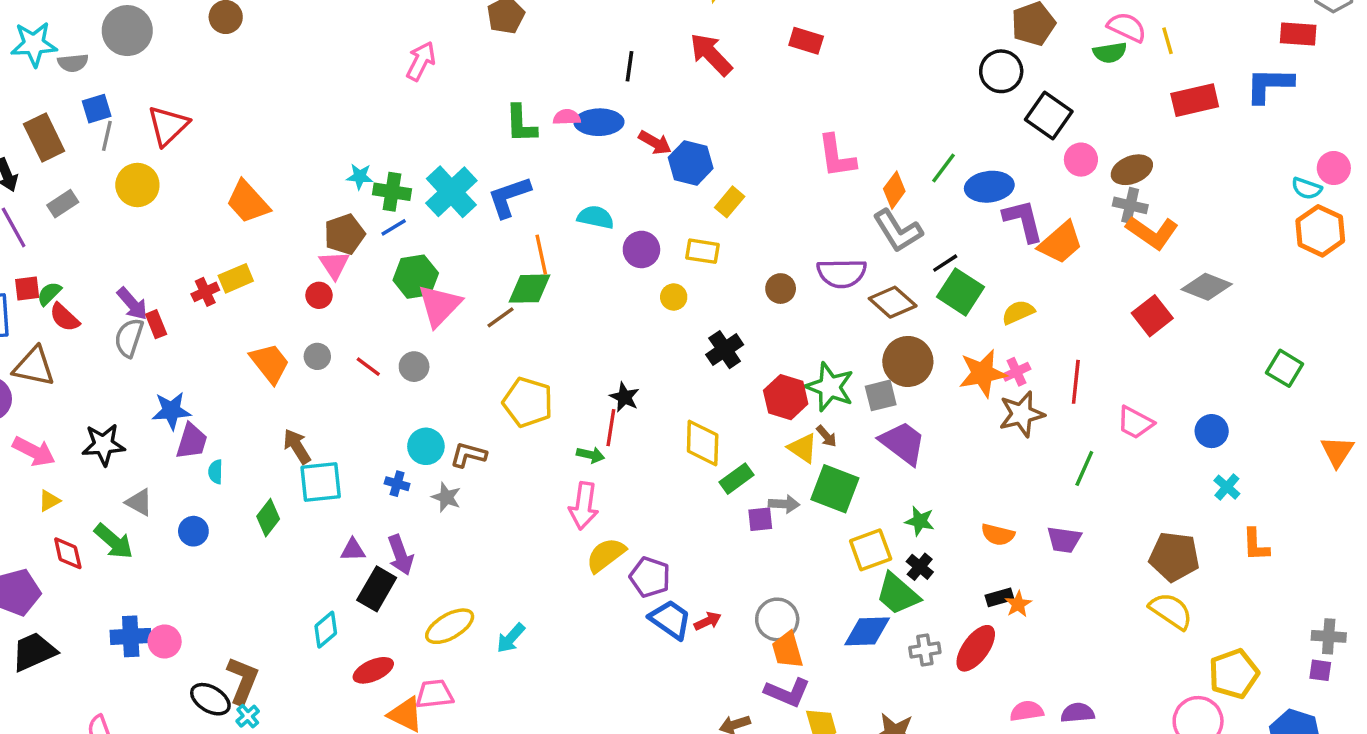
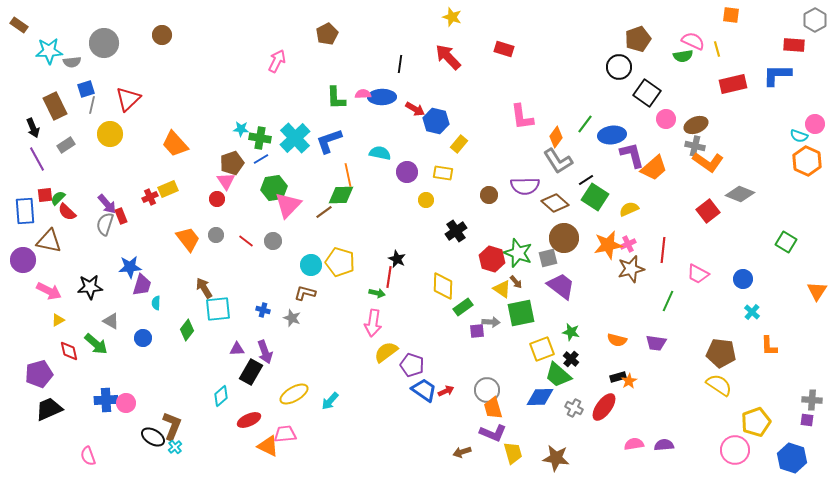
cyan circle: (426, 446) -> (311, 265), moved
green square: (835, 489) -> (521, 313), turned -32
gray cross: (925, 650) -> (574, 408), turned 36

